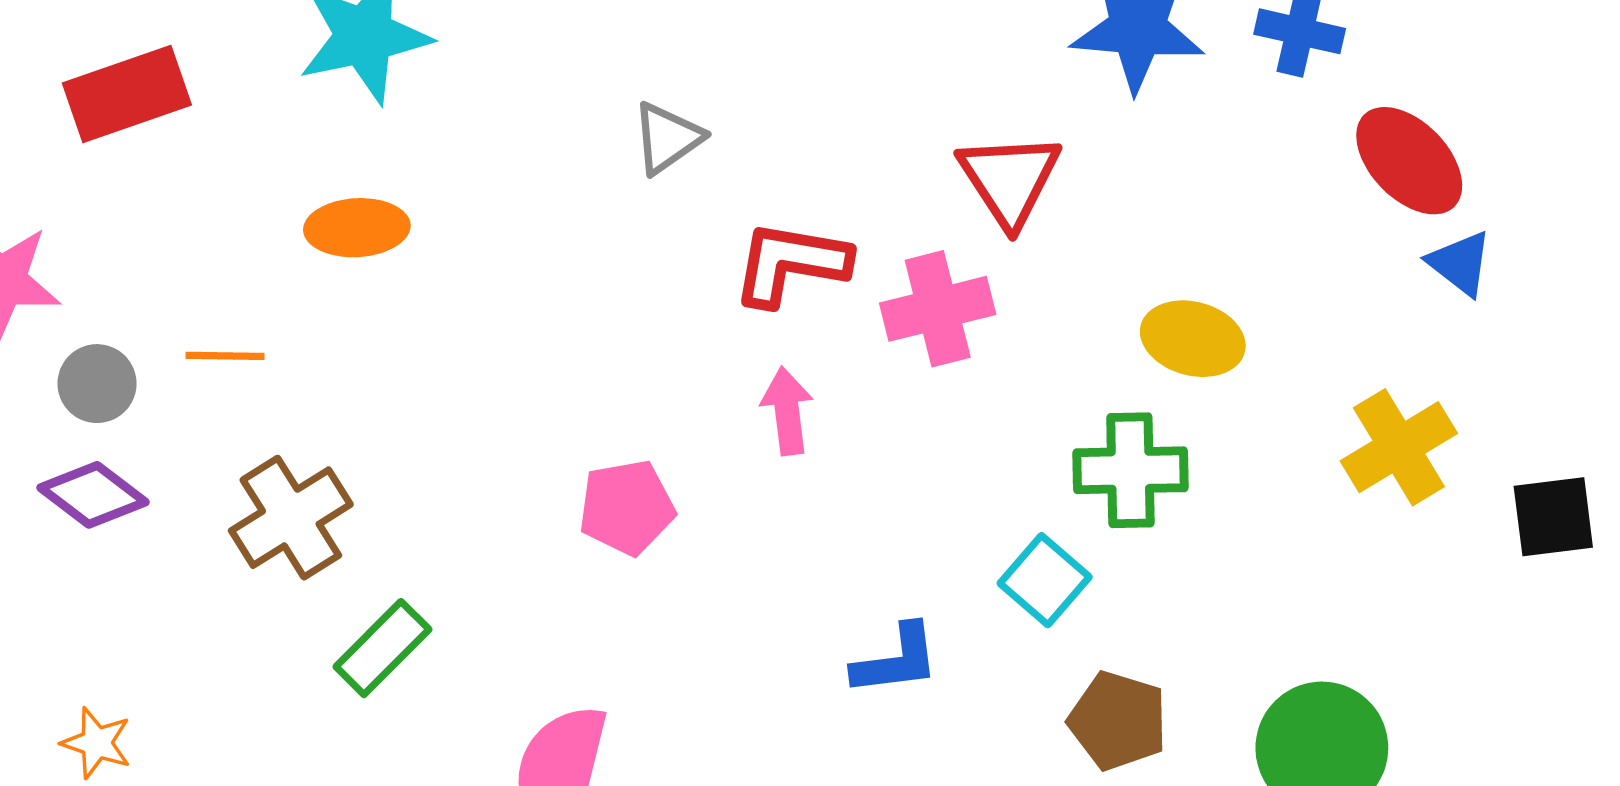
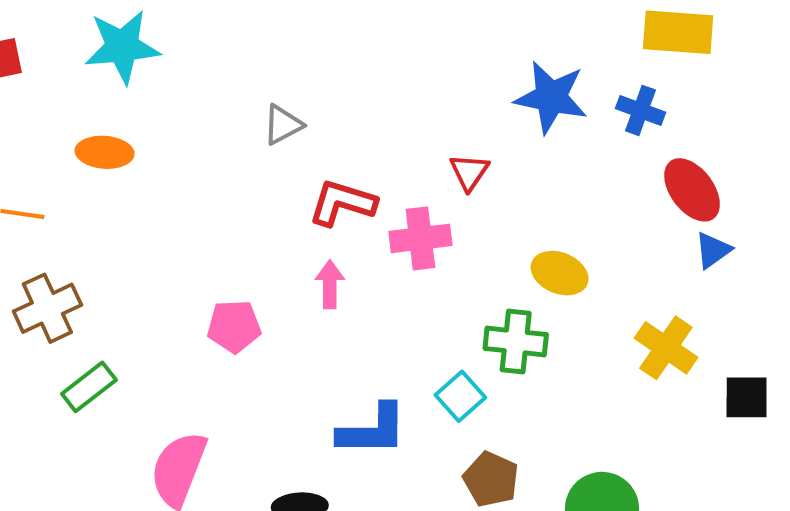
red triangle: (1009, 179) -> (469, 172), size x0.7
blue triangle: (1460, 263) -> (713, 250), turned 39
yellow cross: (1399, 447) -> (666, 348), turned -32
blue L-shape: (896, 660) -> (372, 430), size x1.4

